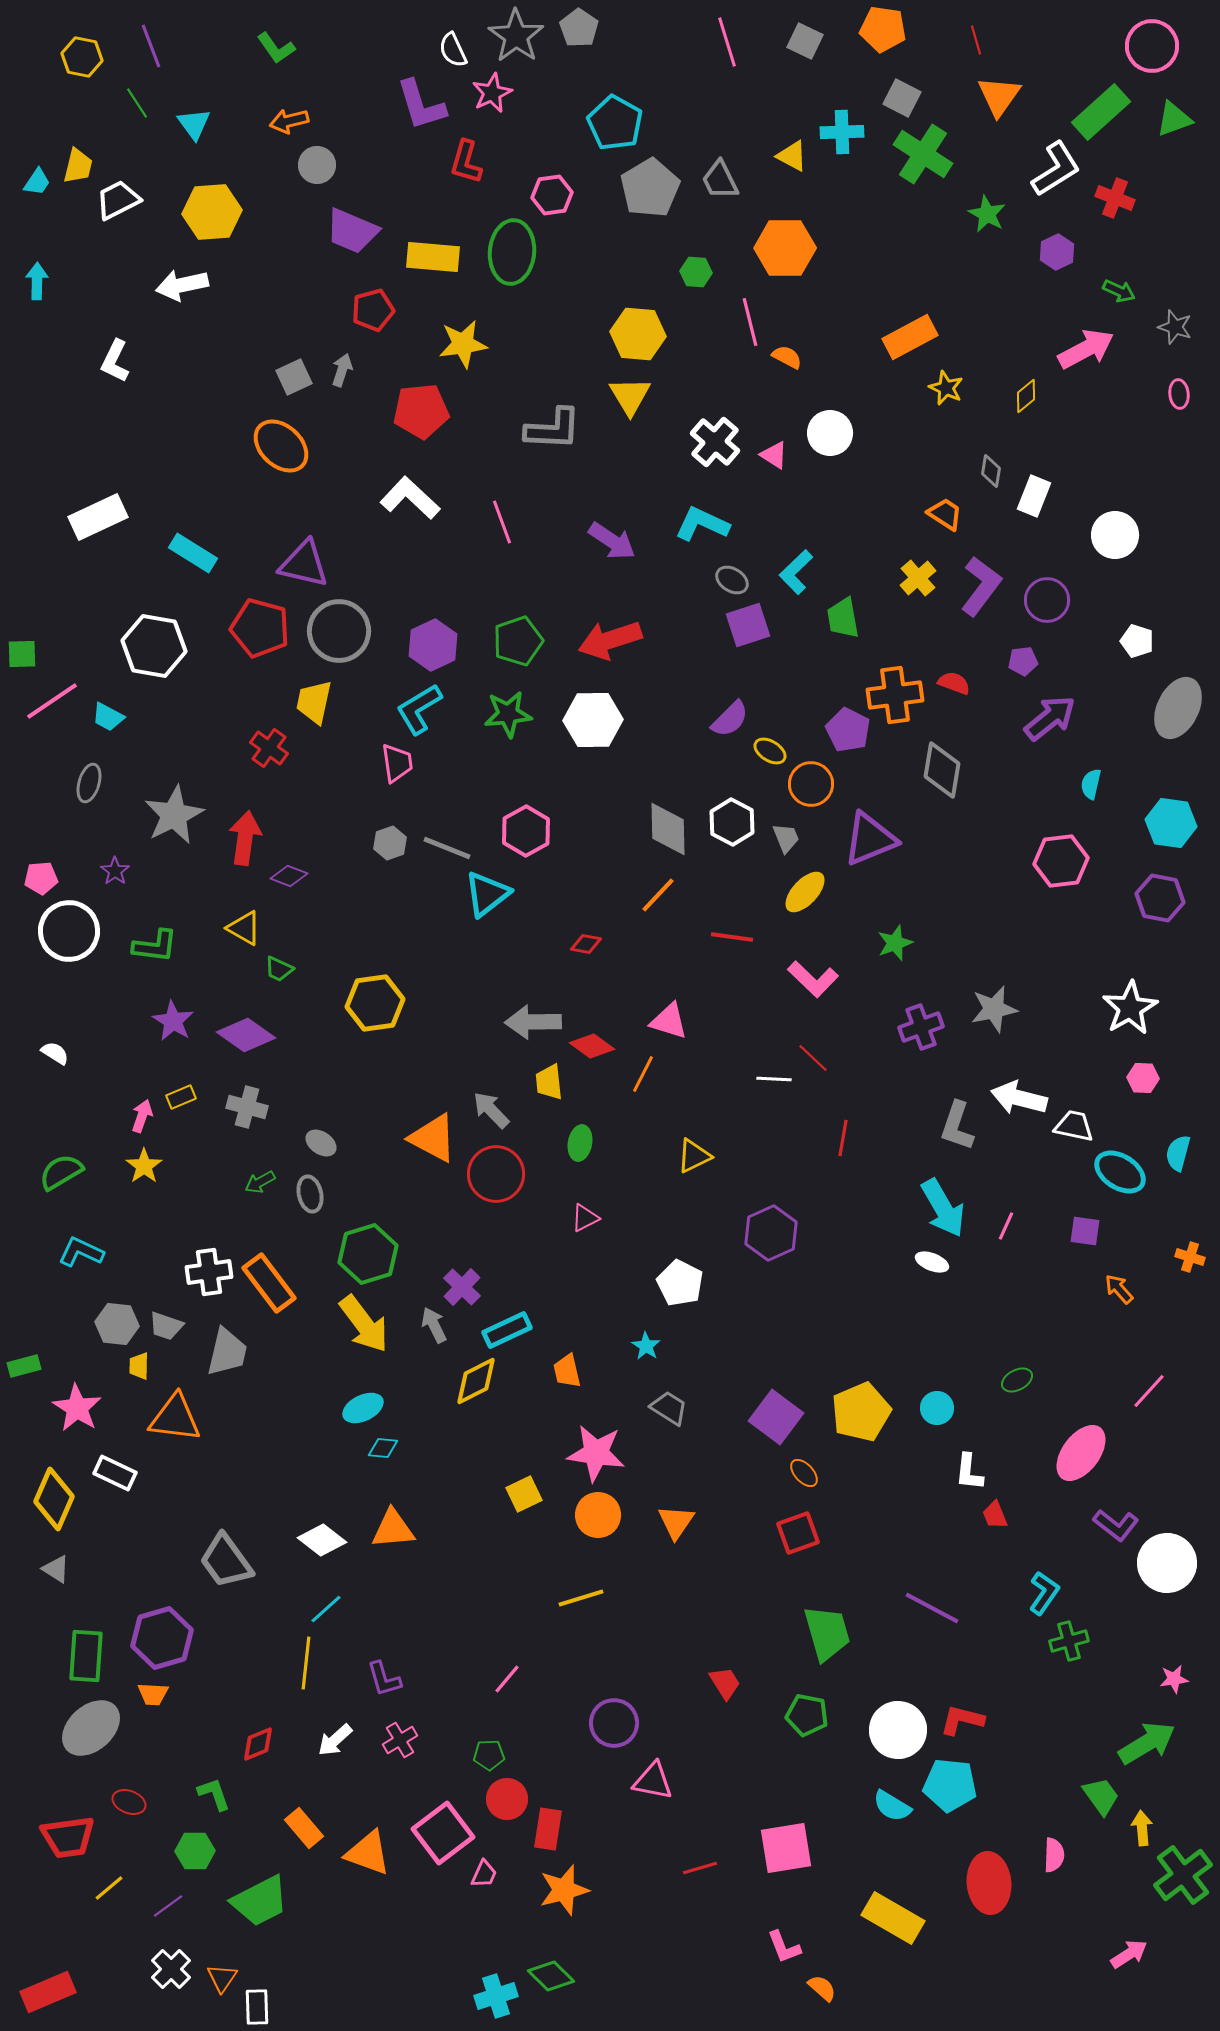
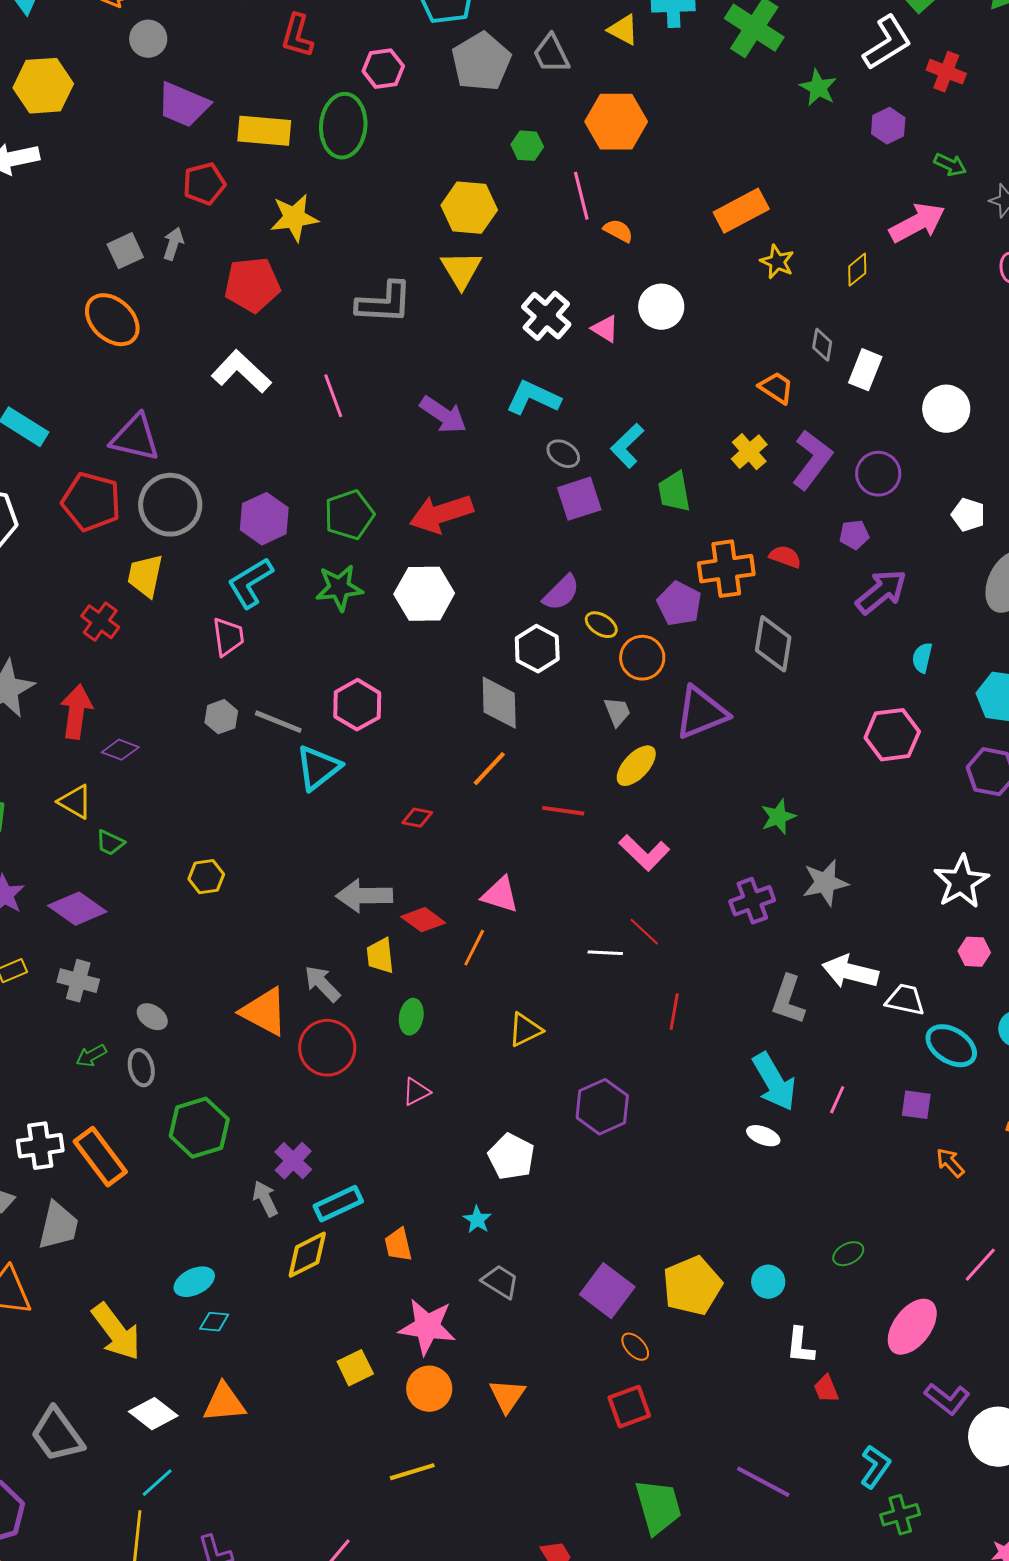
white hexagon: (732, 822) -> (537, 649), moved
green star: (895, 943) -> (778, 817), moved
yellow hexagon: (375, 1003) -> (206, 877), size x0.6
yellow arrow: (364, 1324) -> (116, 1332), moved

